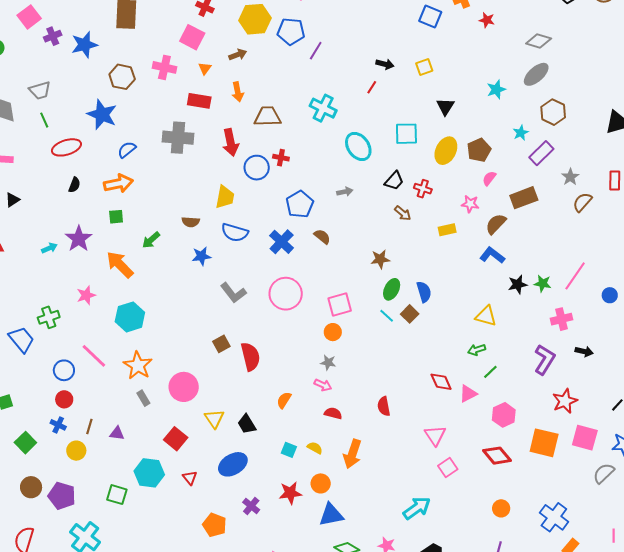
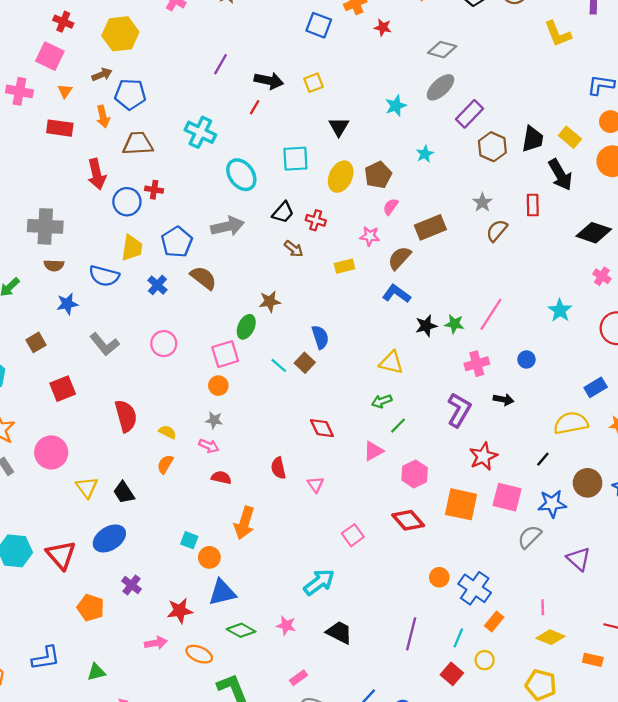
blue pentagon: (291, 31) -> (130, 94), moved
purple line: (316, 51) -> (220, 64), moved
black arrow: (385, 64) -> (269, 81), size x1.4
brown hexagon: (553, 112) -> (492, 147), moved
gray cross: (178, 138) -> (45, 226), moved
purple rectangle: (541, 153) -> (469, 114), moved
gray arrow: (345, 192) -> (227, 226), size x1.8
yellow trapezoid: (225, 197) -> (132, 248), moved
brown semicircle: (322, 237) -> (203, 278), size x1.4
blue cross: (282, 242) -> (157, 285), size x0.7
green ellipse: (392, 289) -> (246, 327), moved
pink circle: (286, 294) -> (164, 344), size x0.7
blue circle: (610, 295) -> (526, 359), moved
brown square: (221, 344) -> (36, 342), moved
red diamond: (441, 382) -> (322, 428), moved
pink triangle: (435, 435) -> (315, 485), moved, size x0.7
red square: (176, 439) -> (63, 389), moved, turned 30
yellow semicircle: (315, 448) -> (167, 432), moved
cyan square: (289, 450) -> (189, 540), moved
red triangle: (190, 478) -> (61, 555), size x1.8
red star: (290, 493) -> (180, 611), moved
orange circle: (501, 508) -> (439, 577), moved

